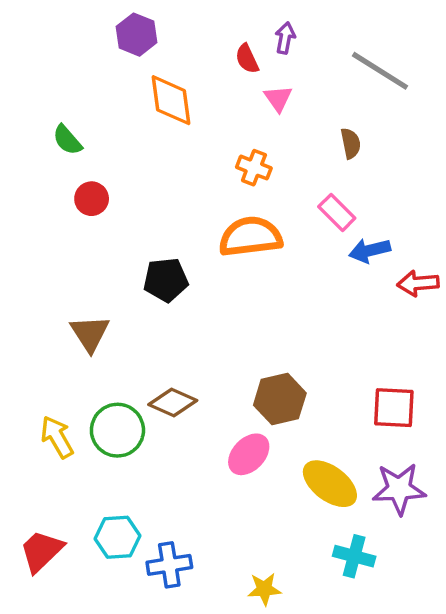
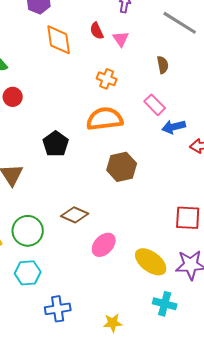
red semicircle: (247, 59) -> (97, 31), moved
black pentagon: (166, 280) -> (56, 144), turned -30
brown hexagon: (280, 399) -> (122, 167), moved
brown diamond: (173, 402) -> (75, 215), moved
cyan hexagon: (117, 537) -> (28, 273), moved

